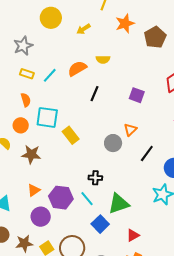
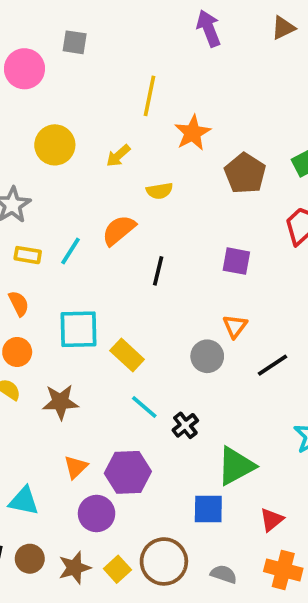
brown pentagon: (155, 37) -> (245, 173), moved
yellow semicircle: (103, 59) -> (159, 191), moved
orange semicircle: (26, 100) -> (19, 304), moved
orange circle: (21, 125) -> (17, 352), moved
black line: (147, 153) -> (272, 365), turned 30
black cross: (95, 178) -> (185, 425), turned -32
cyan line: (87, 199) -> (144, 407), moved
blue square: (100, 224) -> (208, 509), turned -36

